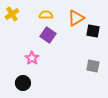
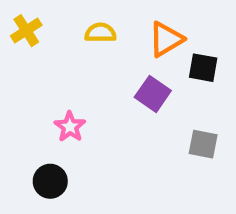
purple square: (48, 35) -> (153, 94), moved

